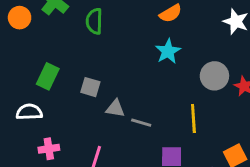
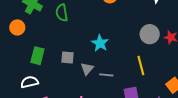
orange circle: (20, 18) -> (17, 27), moved
cyan star: (168, 51) -> (100, 43), moved
gray triangle: (115, 108) -> (87, 69), turned -48

